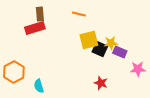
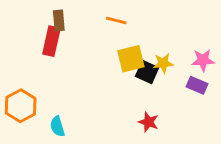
red rectangle: (35, 28) -> (51, 41), turned -60
purple rectangle: (120, 52) -> (197, 85), moved
pink star: (138, 69) -> (203, 60), moved

